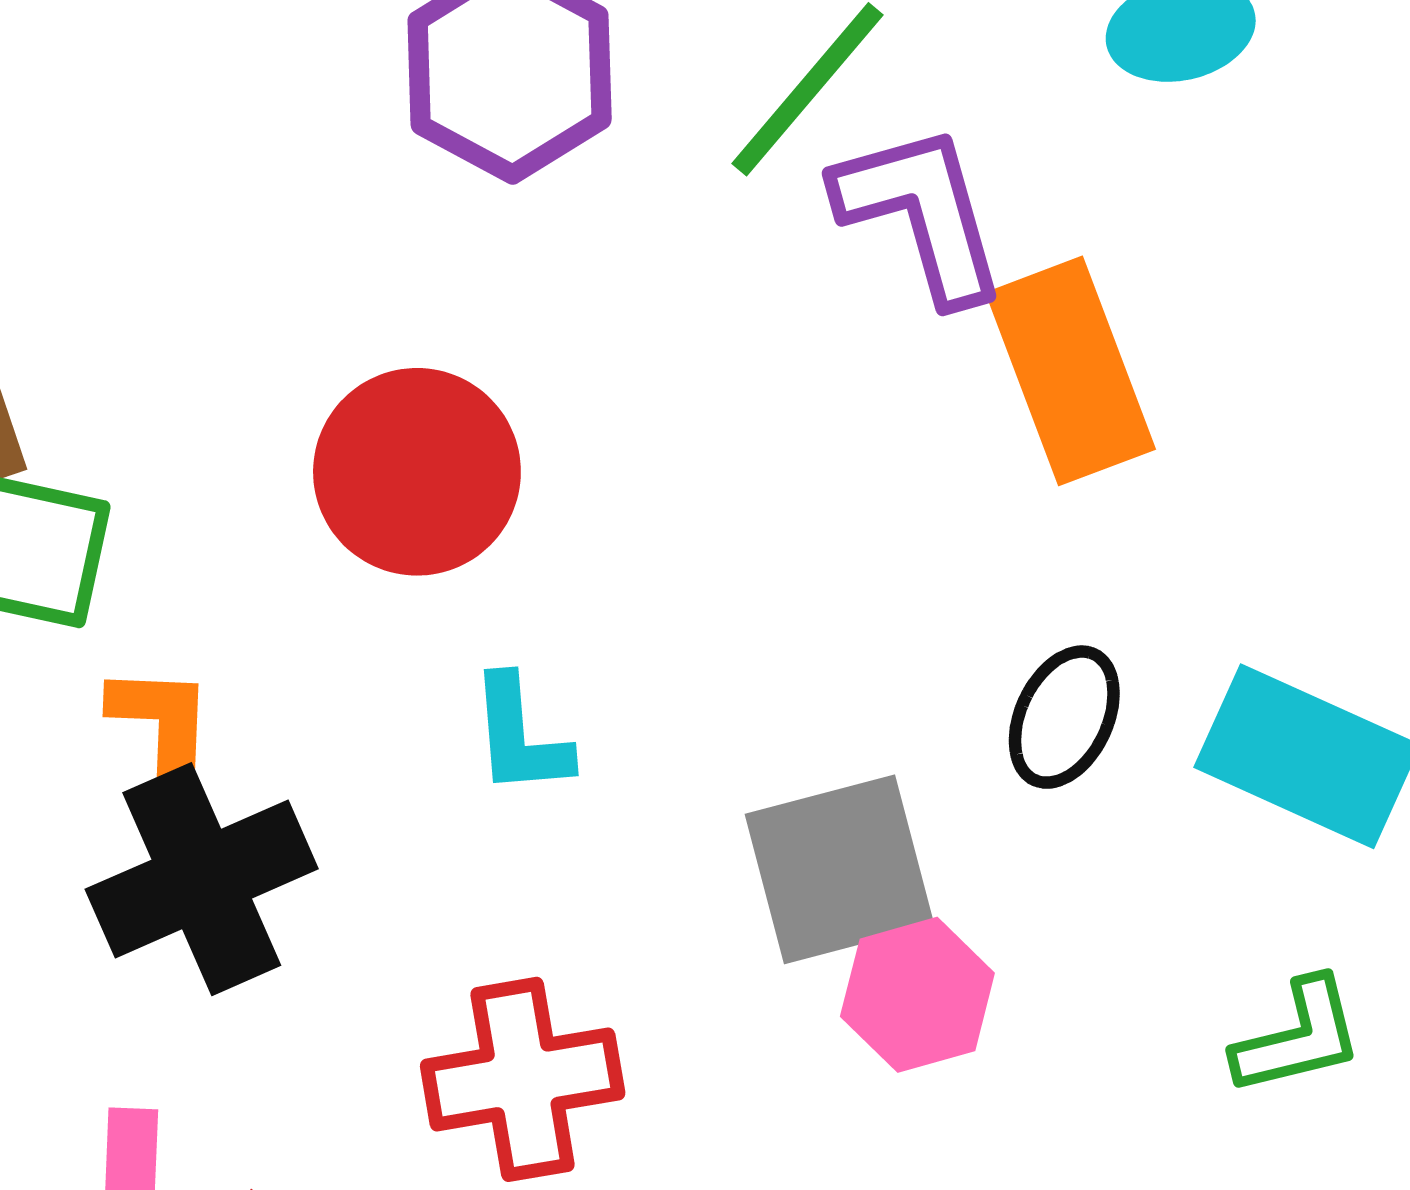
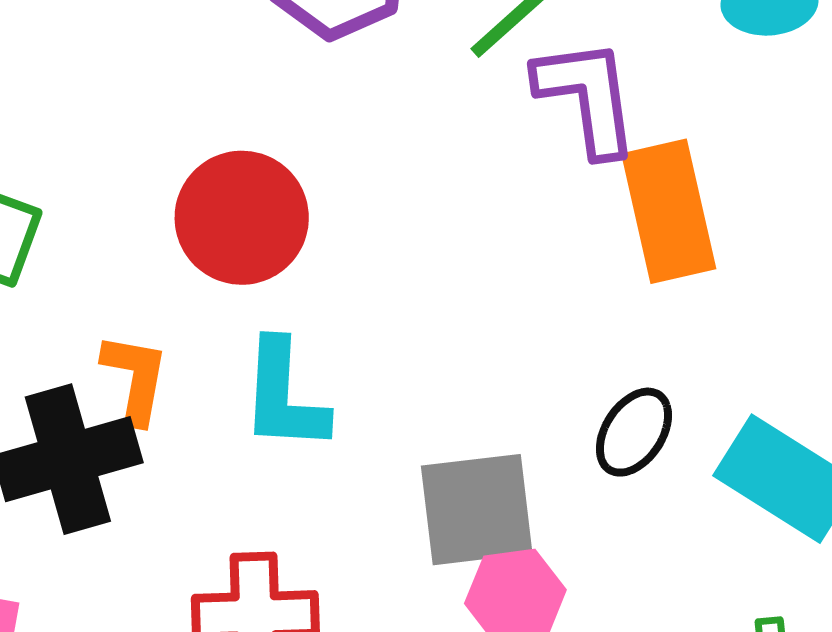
orange L-shape: (163, 731) -> (135, 378), moved
cyan L-shape: (520, 736) -> (284, 396), size x1.4

